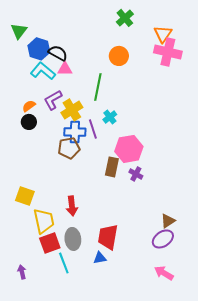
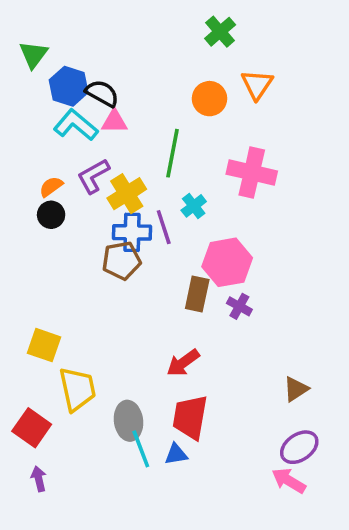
orange triangle: (163, 34) -> (257, 85), moved
pink cross: (168, 52) -> (252, 173), moved
red arrow: (72, 206) -> (183, 363), moved, turned 60
purple ellipse: (163, 239) -> (299, 447), moved
red square: (50, 243) -> (32, 428), moved, turned -35
cyan line: (64, 263) -> (141, 449), moved

